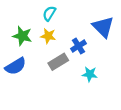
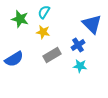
green star: (22, 36) -> (20, 19), moved
blue cross: (78, 46) -> (78, 45), moved

